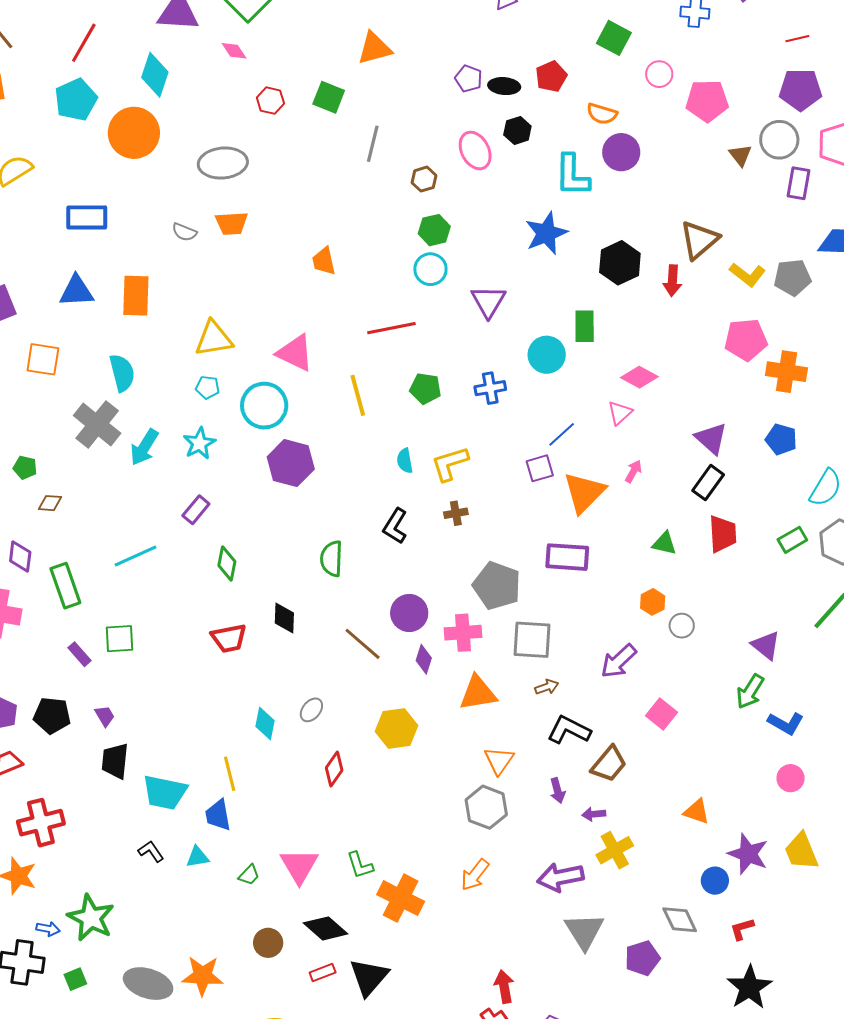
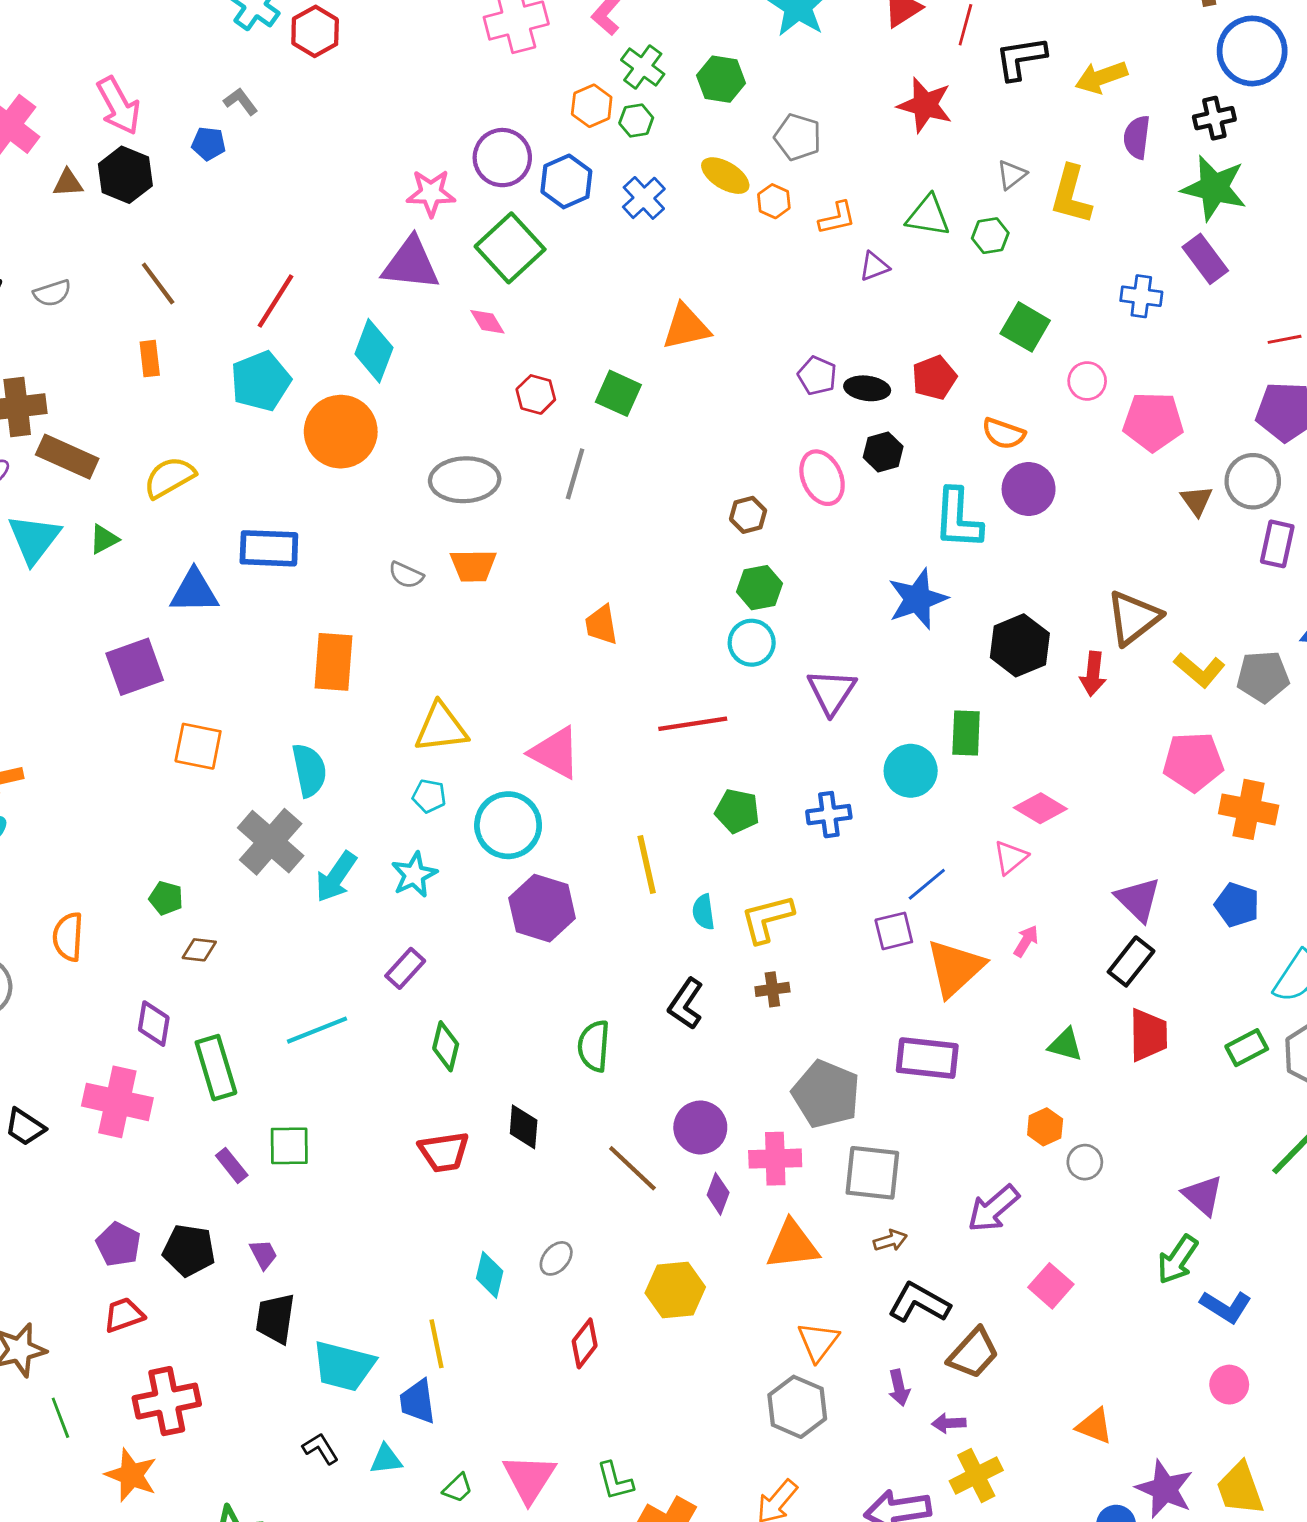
gray line: (373, 144) -> (575, 474), moved
blue triangle: (76, 291) -> (194, 591), moved
yellow line: (358, 395) -> (647, 864), moved

